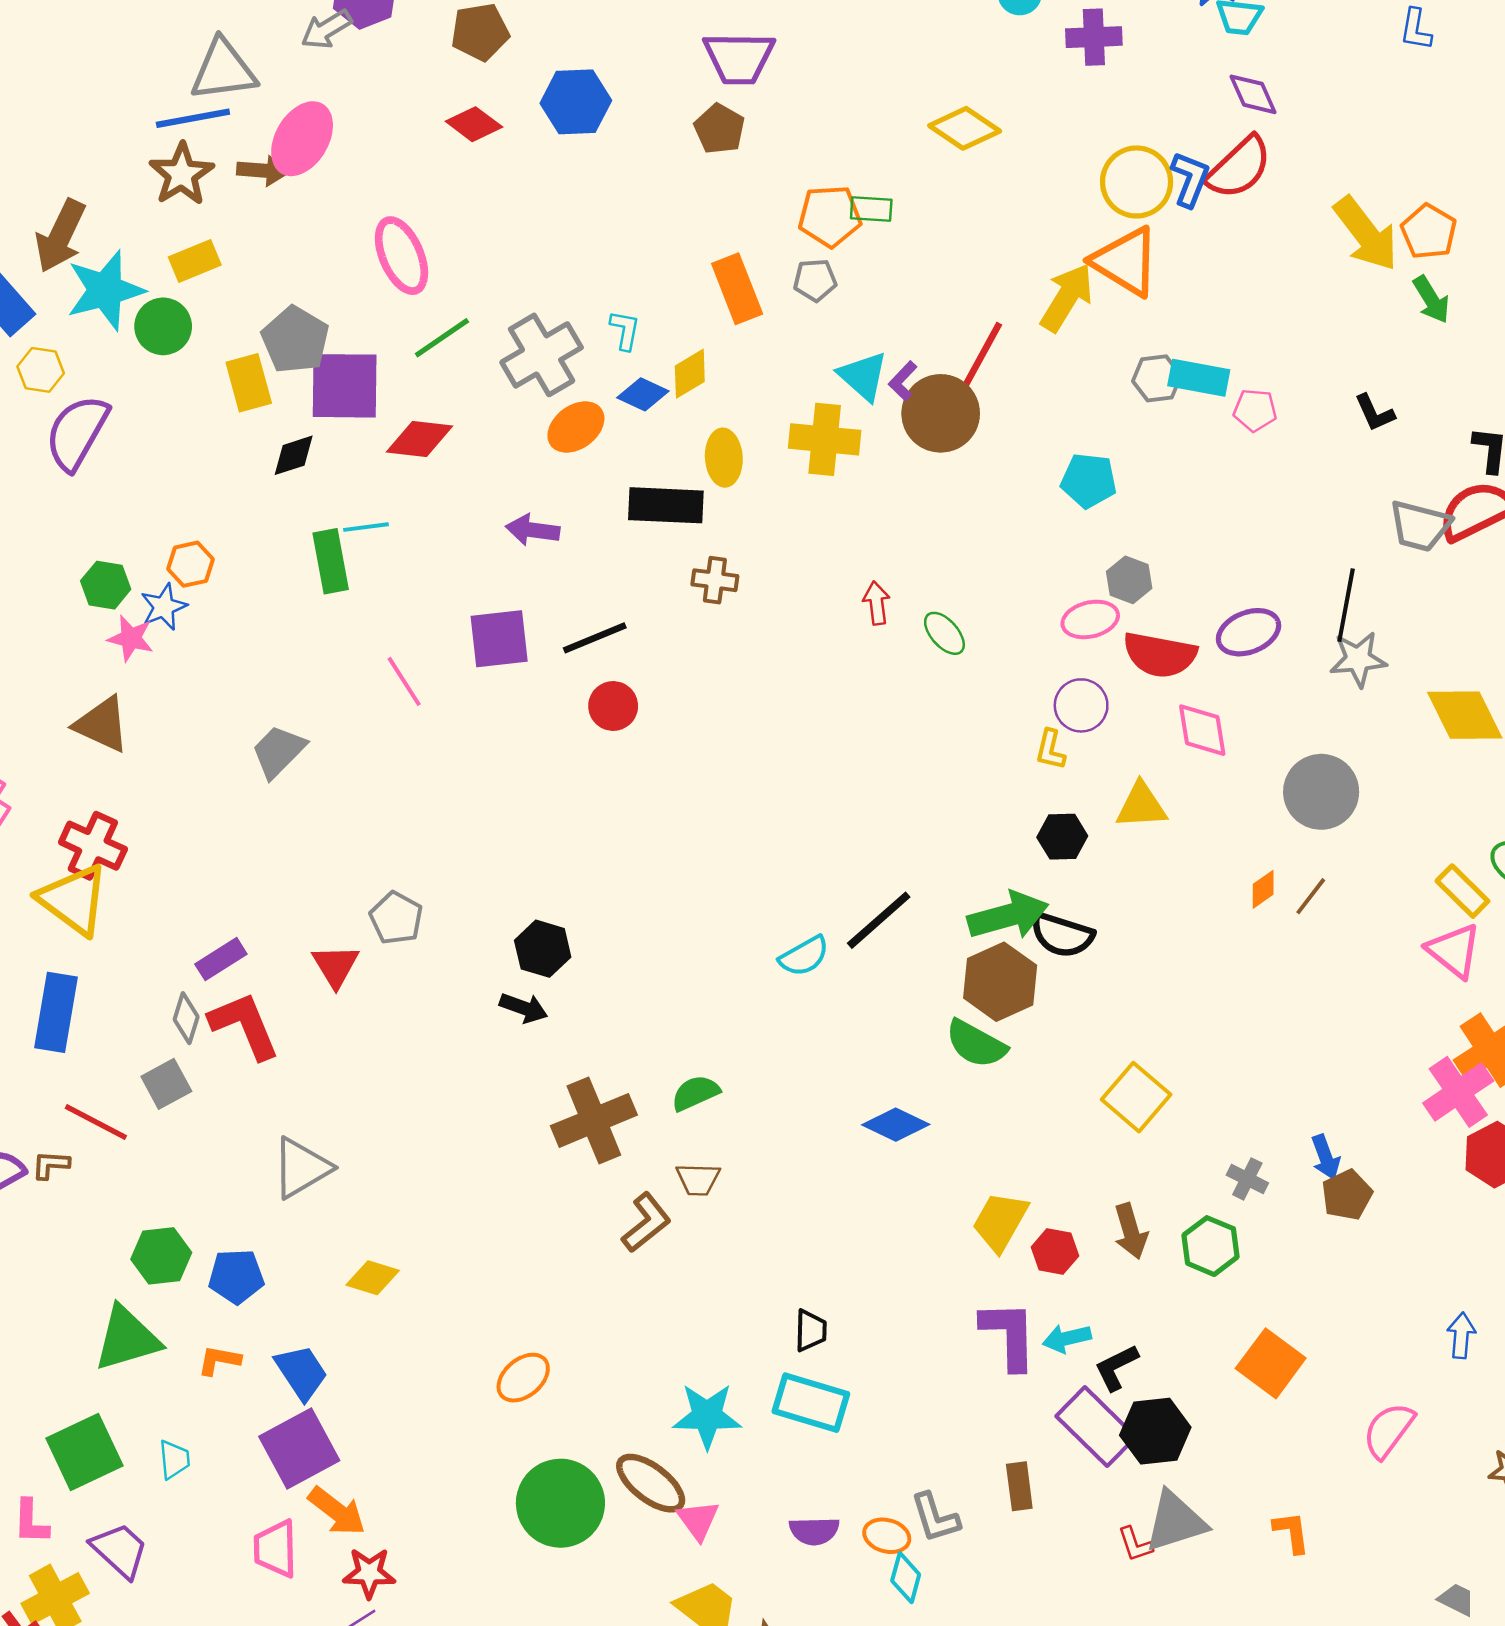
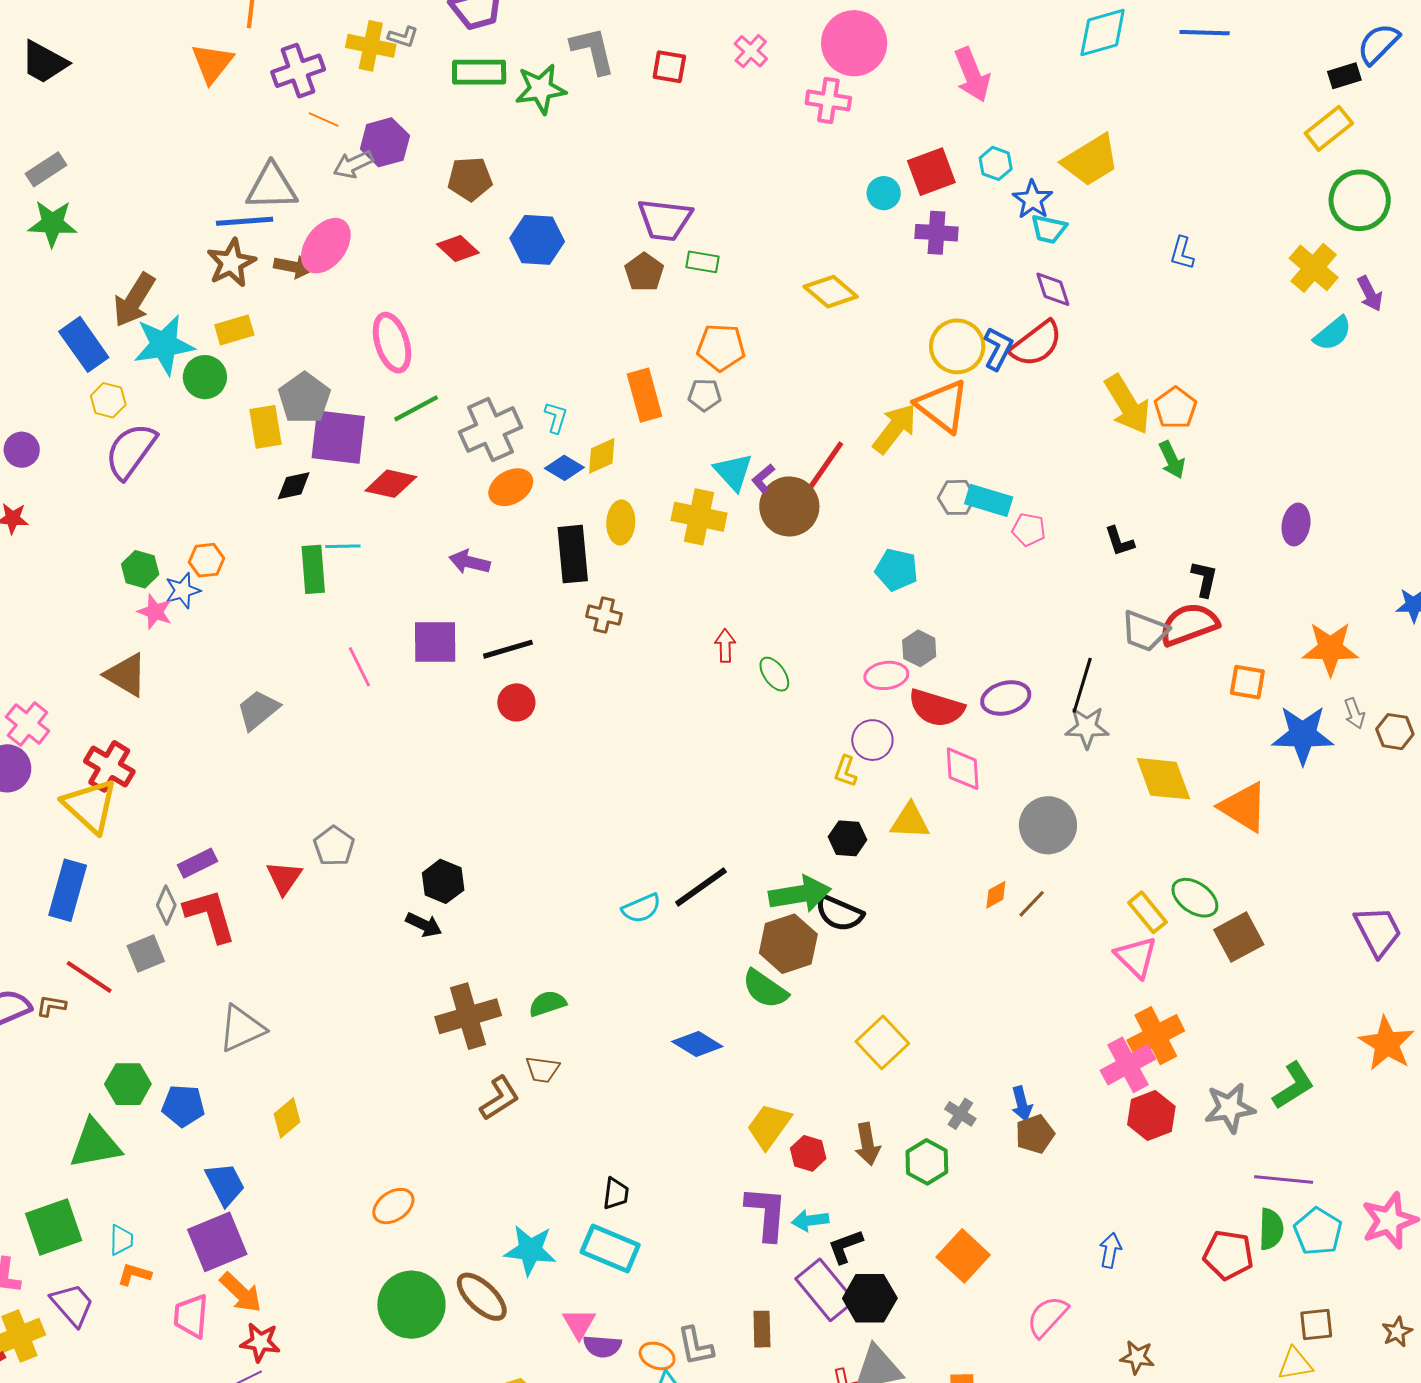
green rectangle: (871, 209) -> (703, 262), moved
black rectangle: (666, 505) -> (573, 554), turned 76
yellow diamond: (373, 1278) -> (287, 1118), turned -63
orange L-shape: (219, 1360) -> (134, 1274), moved
pink triangle: (698, 1520) -> (579, 1324), moved

